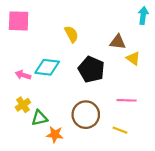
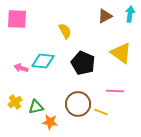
brown triangle: (118, 42) -> (105, 16), moved, turned -35
yellow triangle: (133, 58) -> (121, 53), size x1.6
yellow cross: (23, 105) -> (15, 102), moved
yellow line: (120, 130) -> (101, 112), moved

